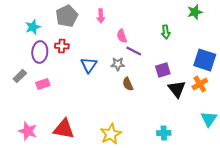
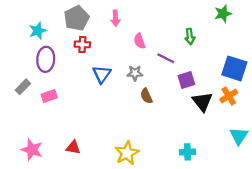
red cross: (62, 46) -> (82, 44), moved
purple line: (134, 51) -> (166, 58), moved
red triangle: (64, 129) -> (73, 147), size x0.6

